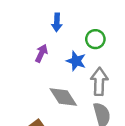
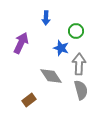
purple arrow: (41, 53) -> (21, 43), moved, size x1.5

